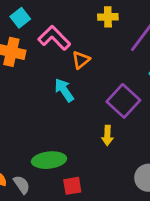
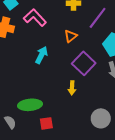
orange triangle: (81, 60) -> (71, 36), moved
cyan arrow: (64, 90) -> (41, 55), turned 60

